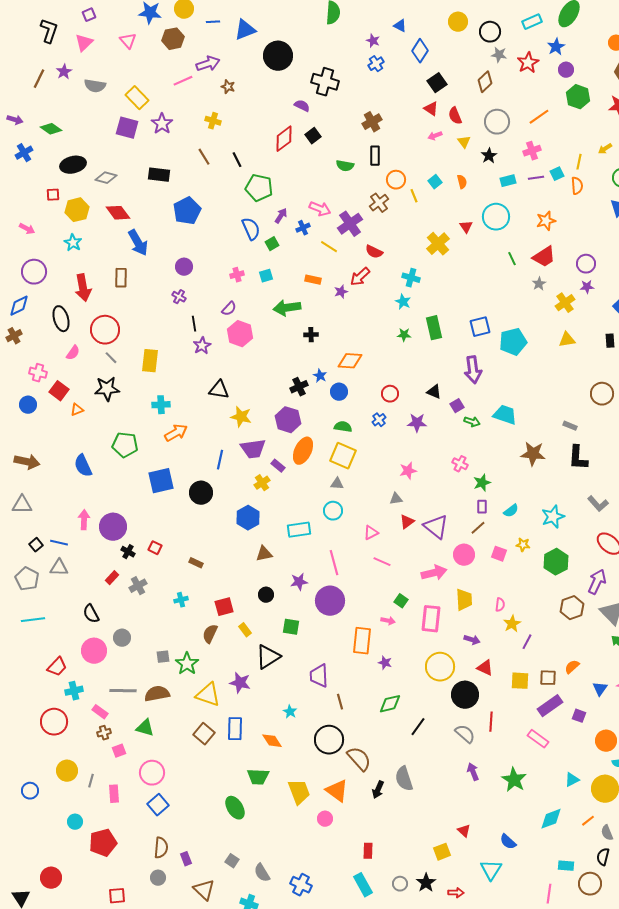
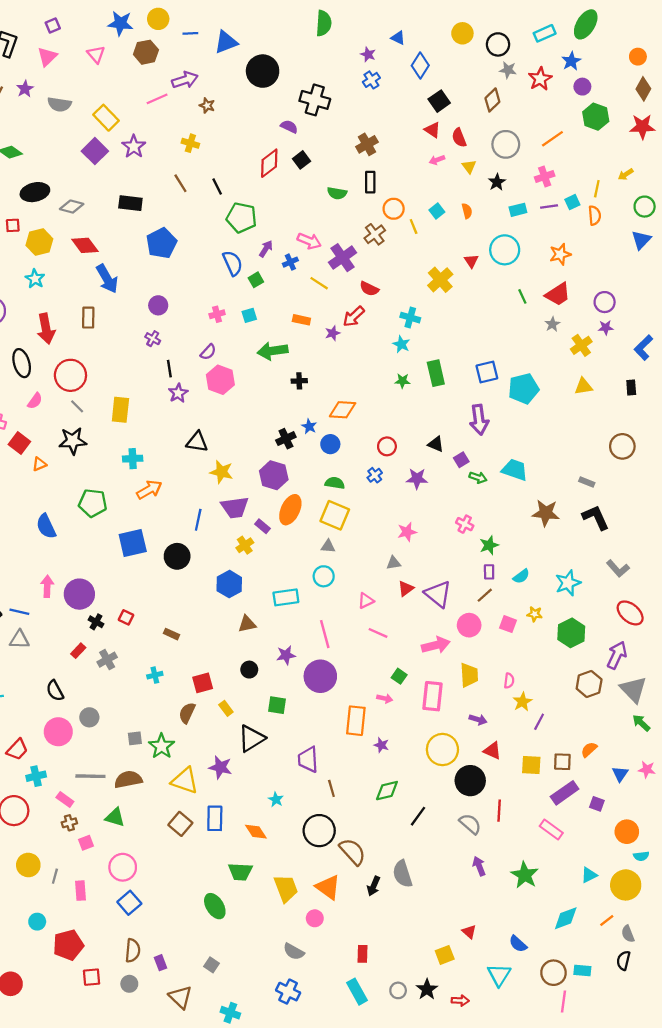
purple square: (127, 128) -> (95, 151), turned 30
black L-shape: (578, 458) -> (596, 517), turned 152
gray semicircle: (262, 873) -> (294, 952), moved, turned -30
brown circle: (590, 884) -> (554, 973), moved
red square: (117, 896) -> (92, 977), moved

